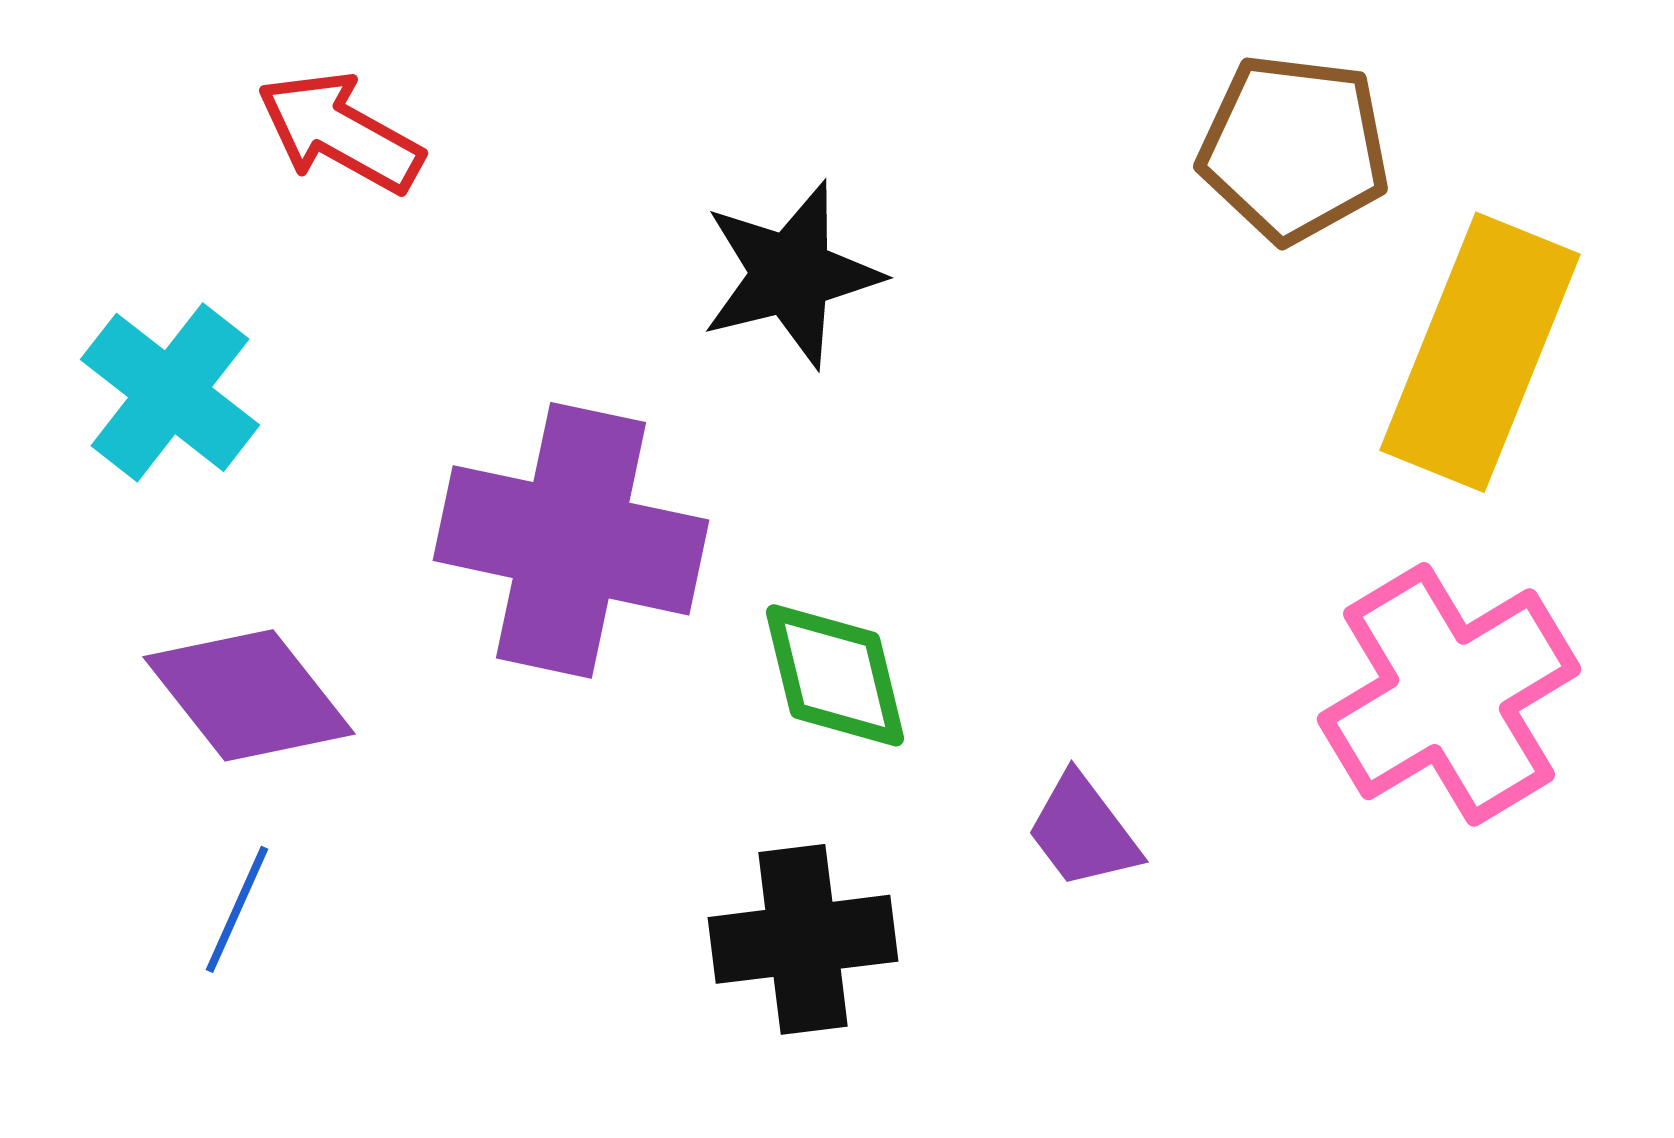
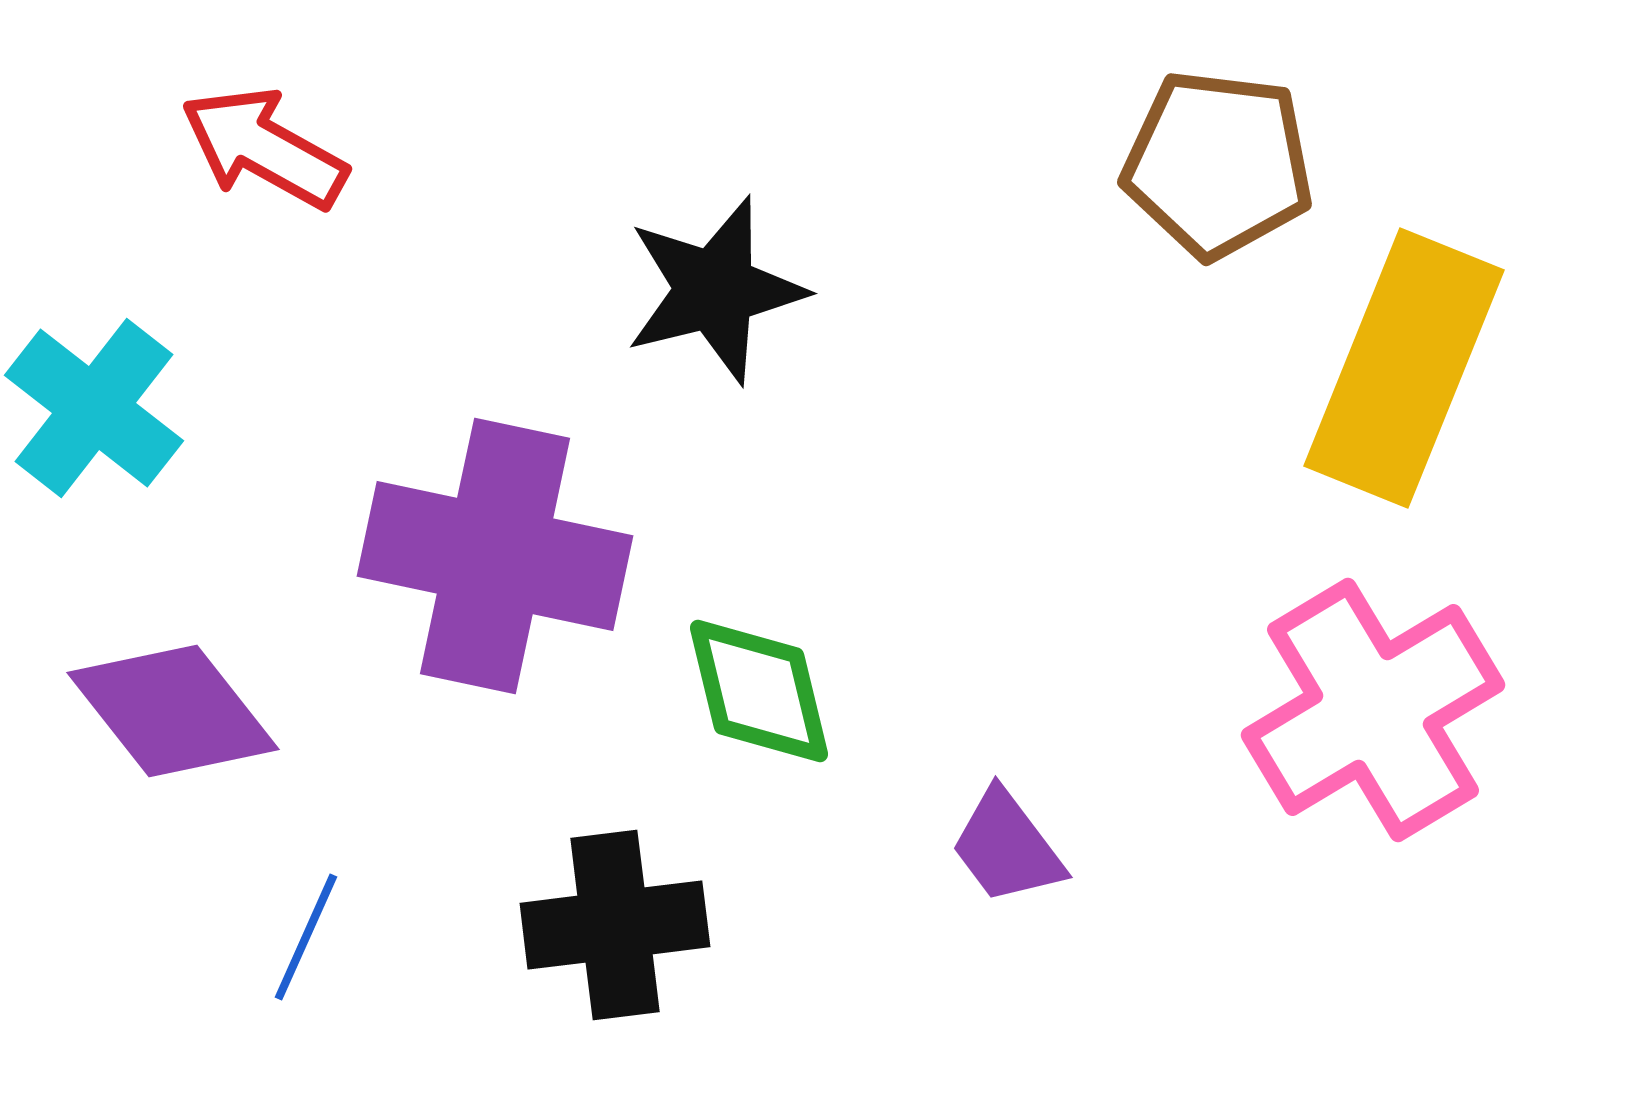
blue line: (237, 909) -> (306, 937), moved
black cross: (803, 939) -> (615, 925), moved

